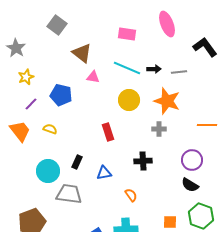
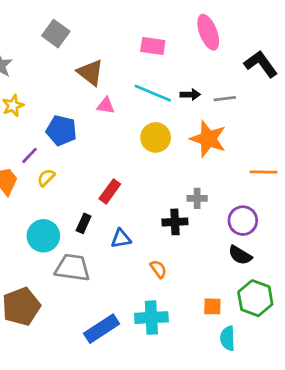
purple line: (31, 104) -> (30, 155), moved
yellow semicircle: (50, 129) -> (46, 178), turned -64
gray cross: (159, 129) -> (197, 198), moved
red rectangle: (108, 132) -> (110, 191), moved, turned 54

